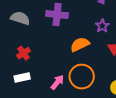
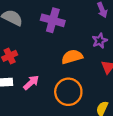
pink arrow: (57, 82) -> (31, 83), moved

